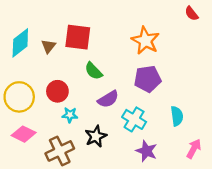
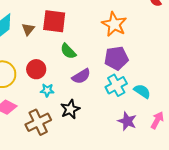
cyan semicircle: (177, 116) -> (142, 91), turned -48
cyan cross: (134, 119) -> (116, 85), moved, turned 30
purple star: (146, 151) -> (127, 121), moved

